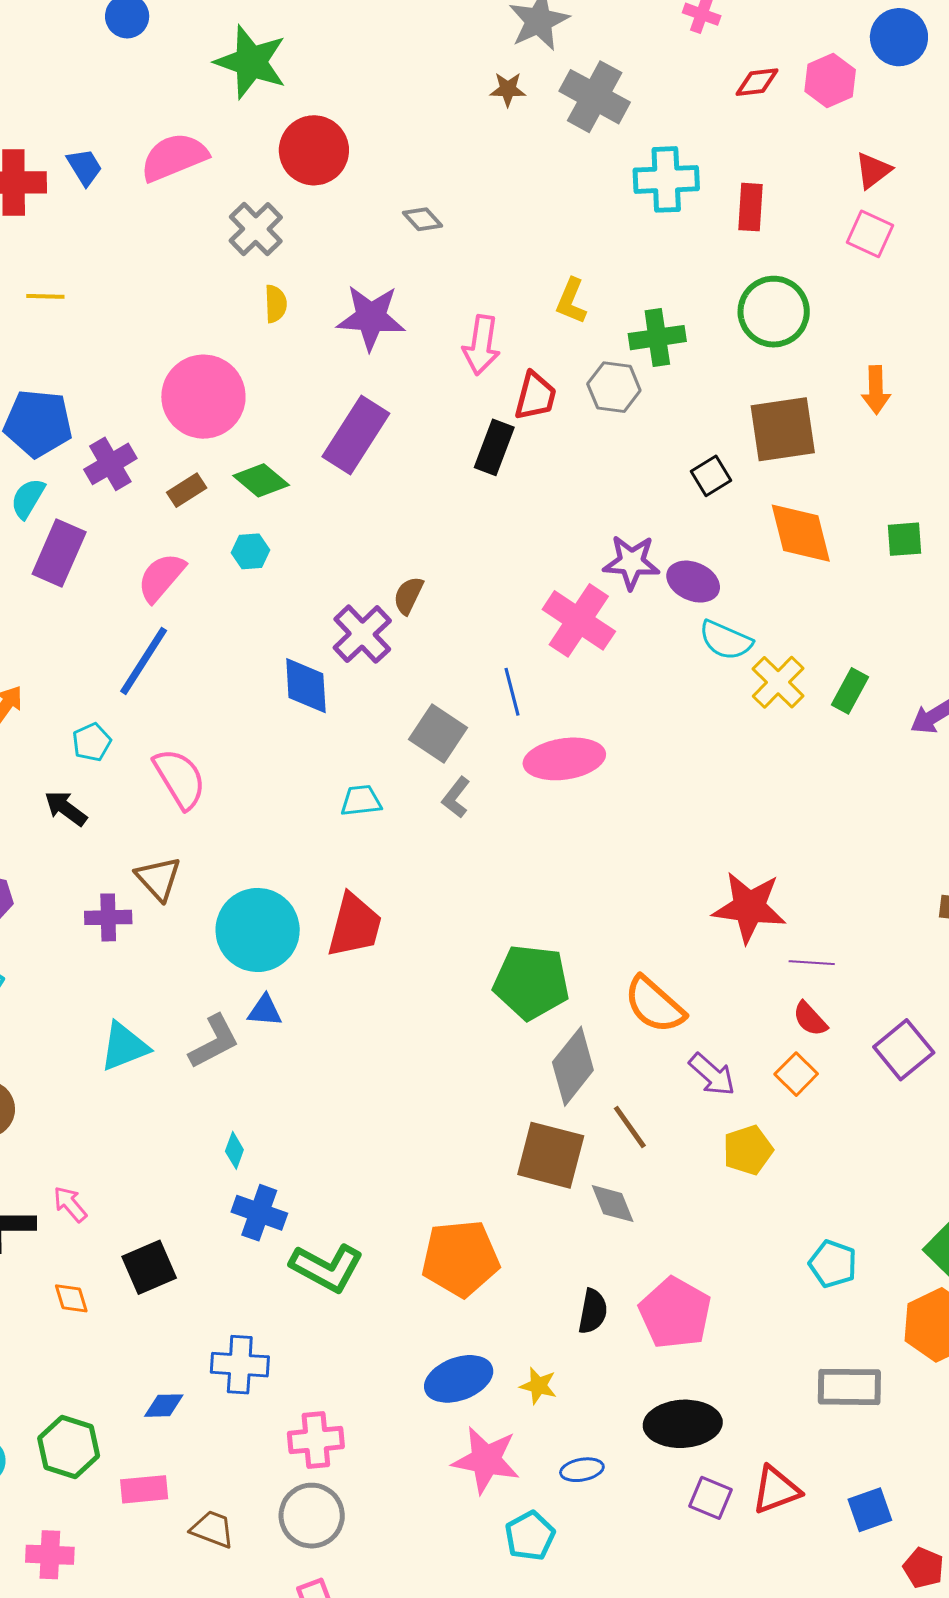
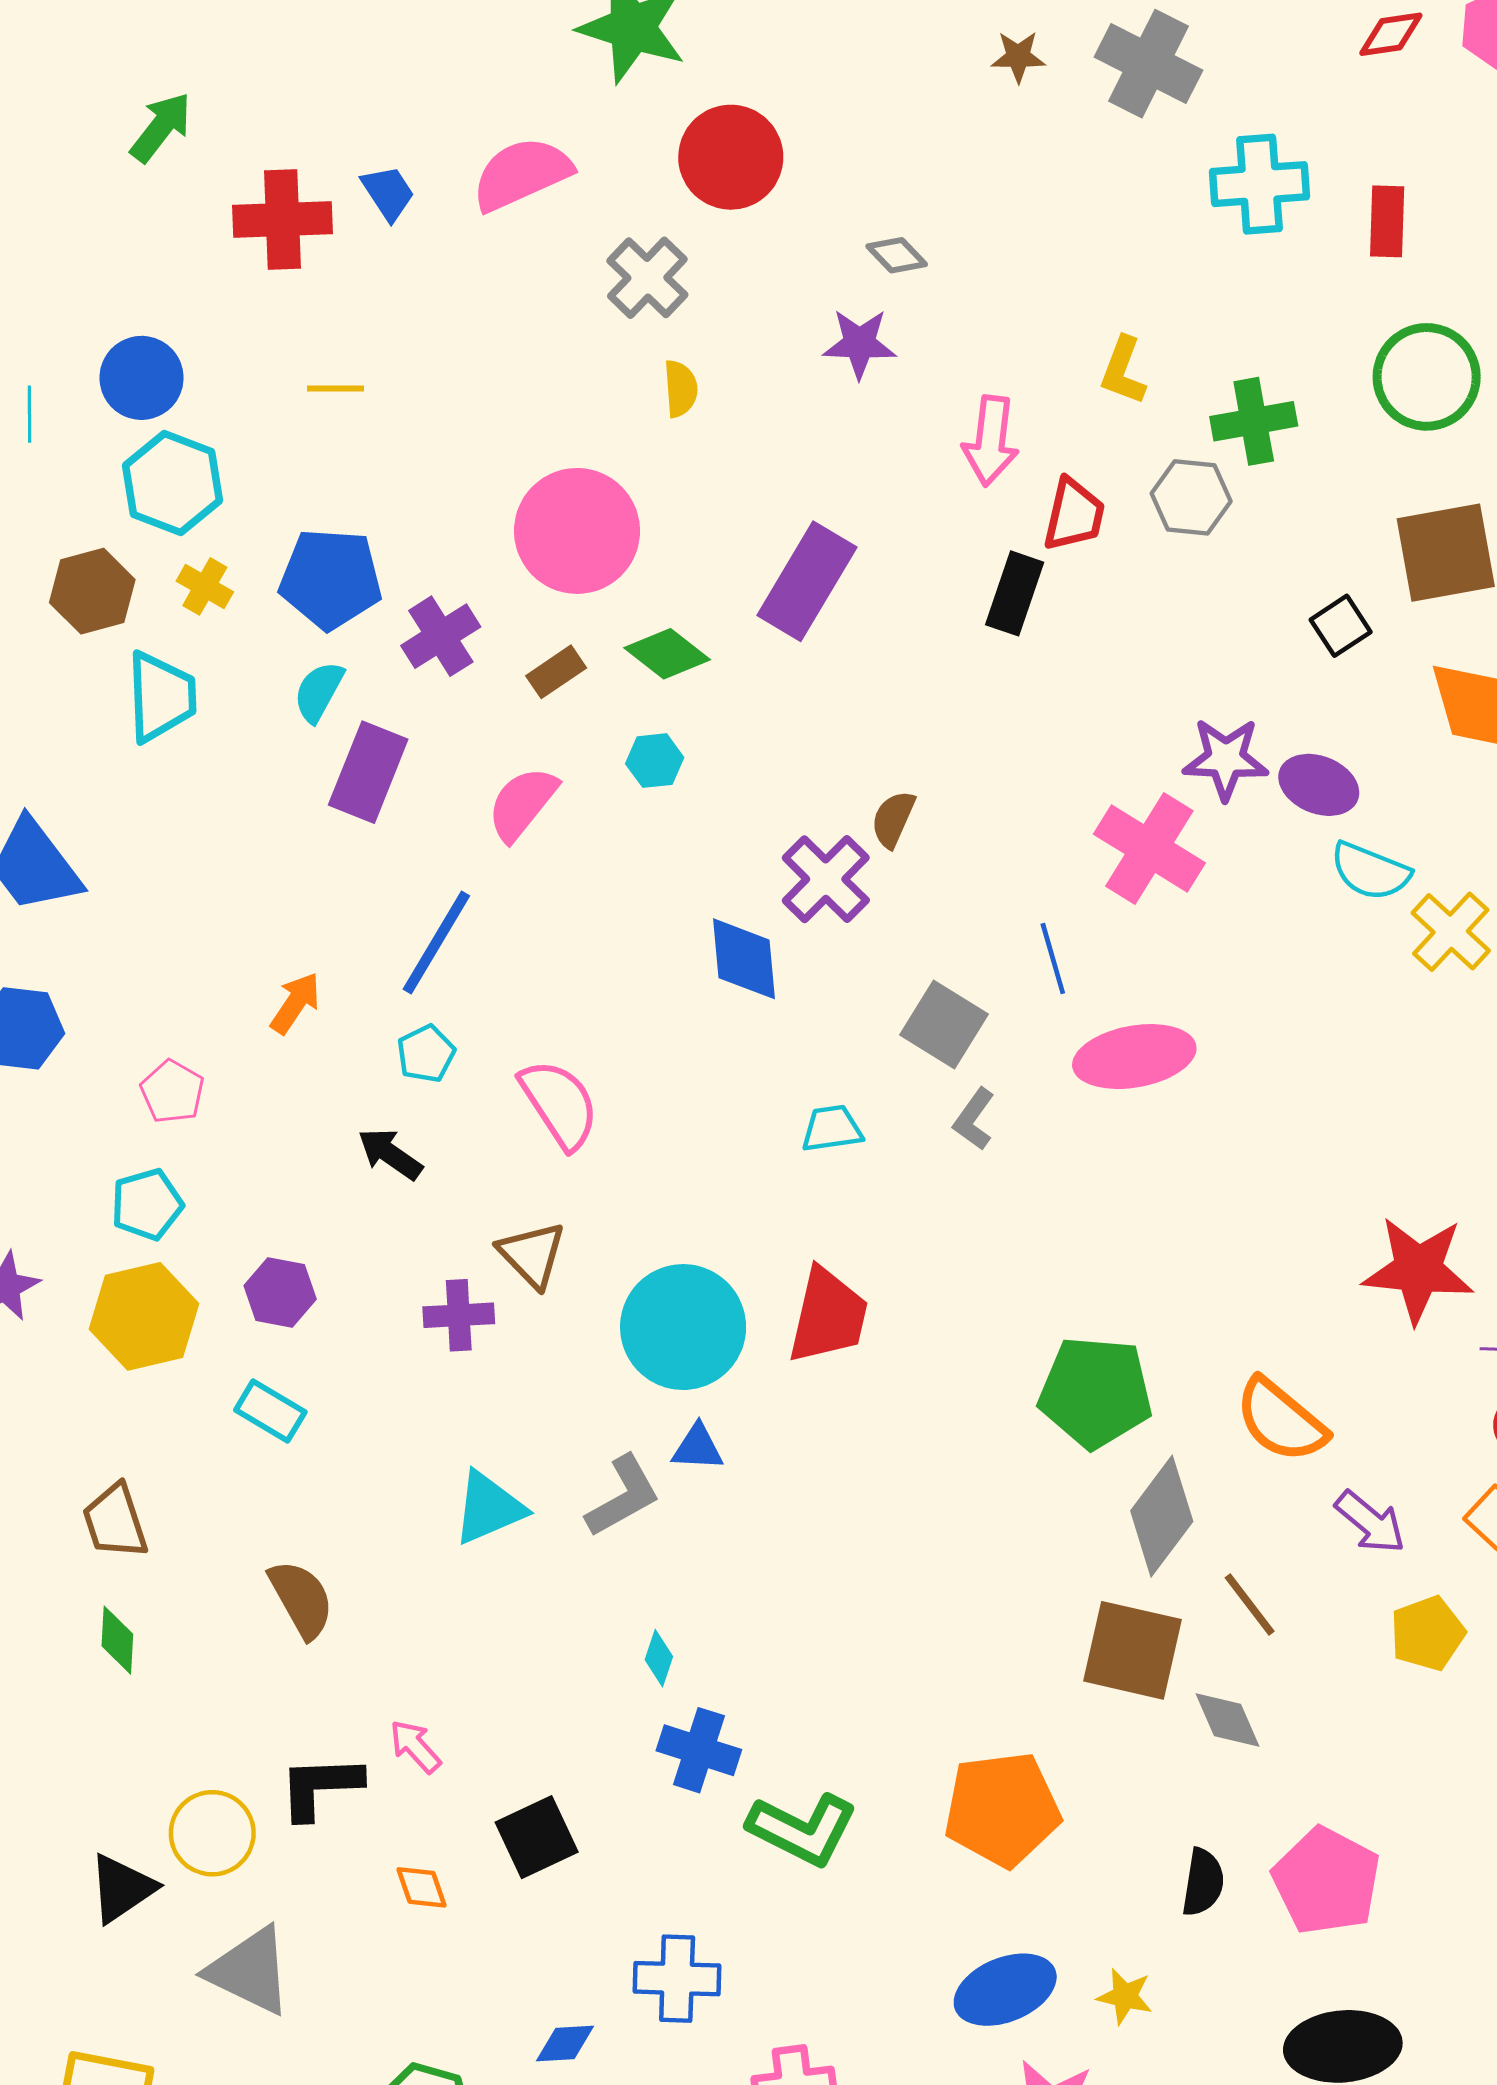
purple star: (371, 317) -> (859, 344), moved, size x0.7
blue line: (144, 661) -> (436, 943), moved

